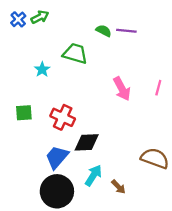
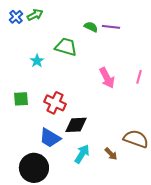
blue trapezoid: (57, 157) -> (50, 138), turned -100
brown arrow: (118, 187) -> (111, 154), moved
black circle: (57, 191) -> (34, 168), moved

